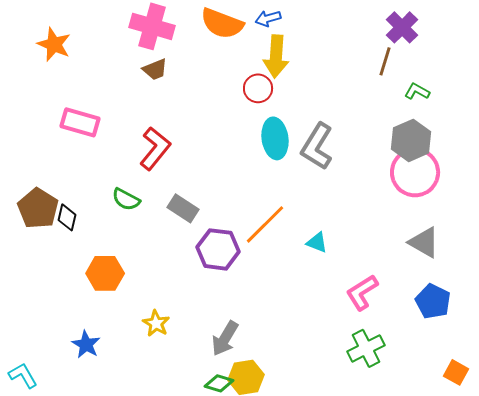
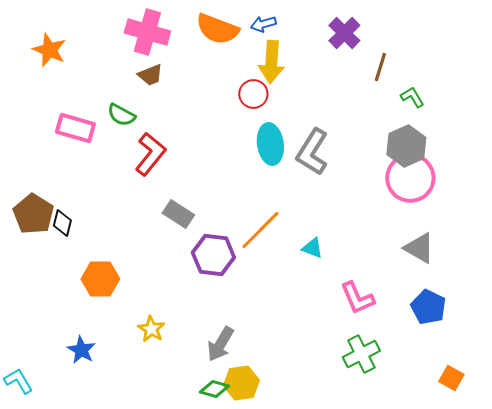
purple cross: (402, 27) -> (344, 33), moved
green L-shape: (417, 91) -> (412, 97), turned 30
green semicircle: (126, 199) -> (121, 115), moved
pink L-shape: (362, 292) -> (357, 298), turned -81

